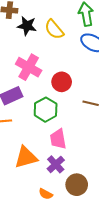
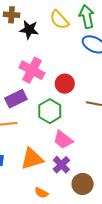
yellow semicircle: (54, 29) -> (59, 20), moved
pink trapezoid: (58, 139) -> (63, 140), turned -40
orange semicircle: (46, 194) -> (41, 193), moved

